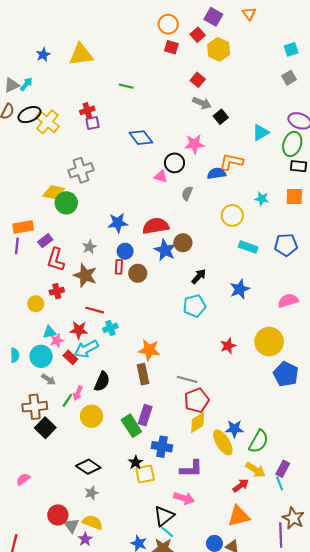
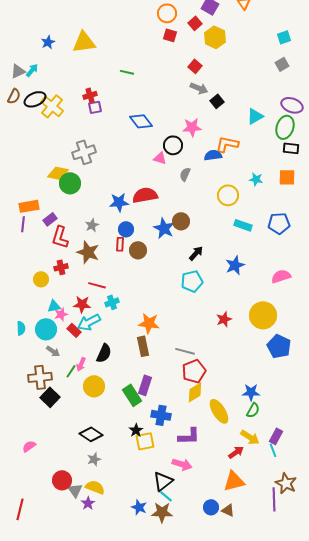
red semicircle: (156, 226) -> (145, 195), moved
blue star: (234, 429) -> (251, 392), moved
green semicircle: (259, 441) -> (253, 410), size x0.7

